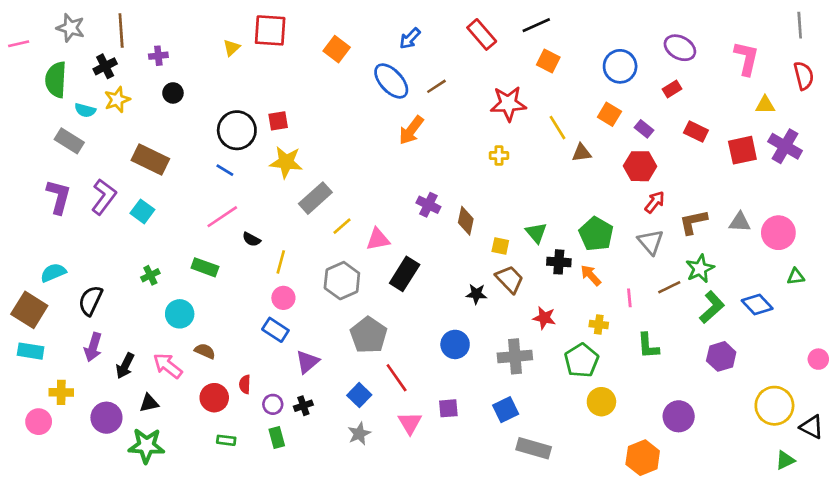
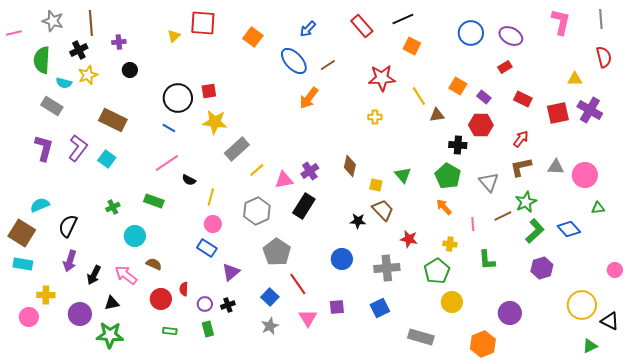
pink L-shape: (746, 58) -> (561, 22), moved
blue circle: (620, 66) -> (471, 33), moved
red arrow: (655, 202) -> (521, 139), moved
purple cross: (428, 205) -> (310, 171), moved, turned 30
black cross: (559, 262) -> (458, 145), moved
gray rectangle: (534, 448) -> (421, 337), moved

